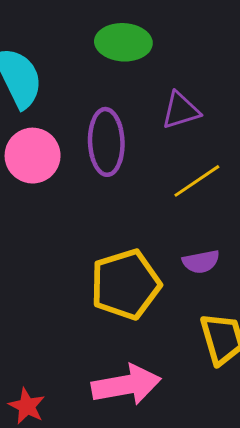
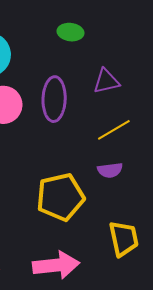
green ellipse: (123, 42) -> (70, 32), size x0.7
purple semicircle: (201, 262) -> (110, 170), moved

